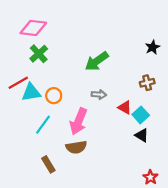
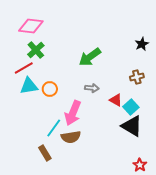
red line: (18, 83) -> (24, 68), moved
cyan line: (43, 125) -> (54, 128), moved
black triangle: (142, 135) -> (132, 126), size x1.6

